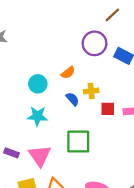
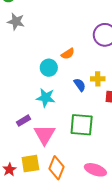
orange semicircle: (68, 73) -> (68, 54), moved
purple rectangle: (12, 153) -> (24, 121), moved, turned -56

